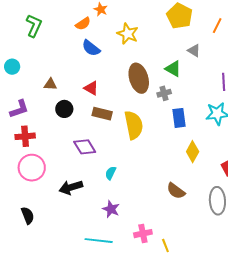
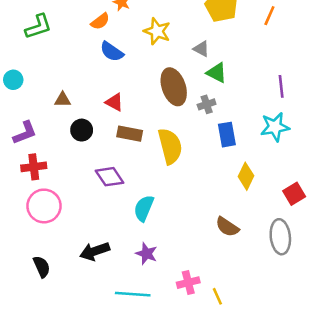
green L-shape: (34, 26) -> (38, 27), turned 50
gray triangle: (194, 51) -> (201, 49), moved
cyan semicircle: (111, 173) -> (144, 208), size x1.5
black arrow: (71, 187) -> (95, 251), moved

